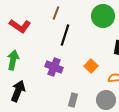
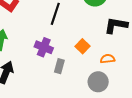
gray rectangle: (73, 100) -> (59, 66), moved

